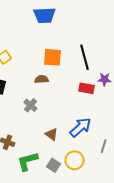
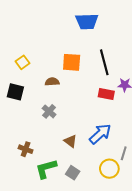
blue trapezoid: (45, 15) -> (87, 21), moved
brown semicircle: (42, 79) -> (52, 82), moved
yellow circle: (75, 160) -> (109, 169), moved

